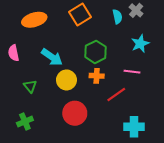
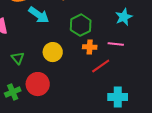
cyan arrow: (52, 57) -> (39, 15), moved
orange cross: (97, 76) -> (90, 47), moved
red circle: (75, 113) -> (38, 84), moved

